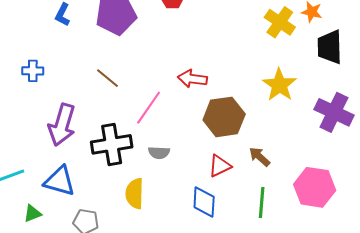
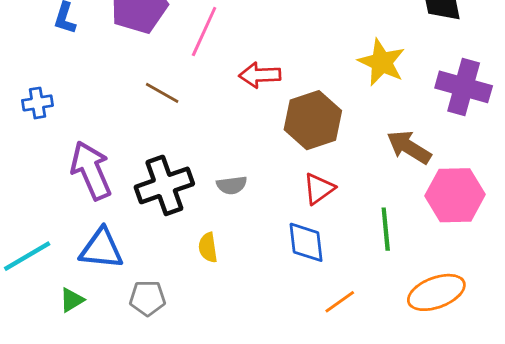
brown line: (108, 78) -> (162, 93), moved
pink line: (149, 108) -> (204, 32), moved
purple arrow: (62, 125) -> (91, 170), turned 150
brown arrow: (259, 157) -> (409, 147), moved, size x1.4
yellow semicircle: (135, 193) -> (208, 248), size x0.7

